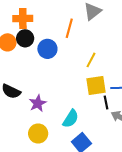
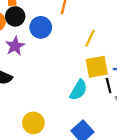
purple star: (38, 103) -> (15, 46), moved
cyan semicircle: (71, 119) -> (79, 90), moved

